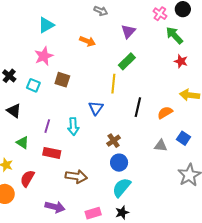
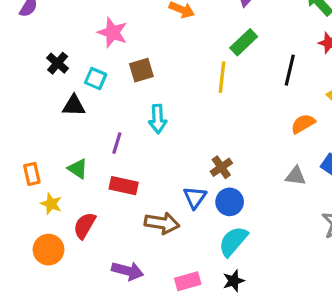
pink star: (44, 56) -> (113, 33), turned -30
brown square: (62, 80) -> (141, 70), turned -35
black line: (138, 107) -> (290, 70), moved
blue triangle: (96, 108) -> (195, 198), moved
black triangle: (14, 111) -> (74, 106), moved, turned -35
cyan arrow: (73, 126) -> (158, 119), moved

